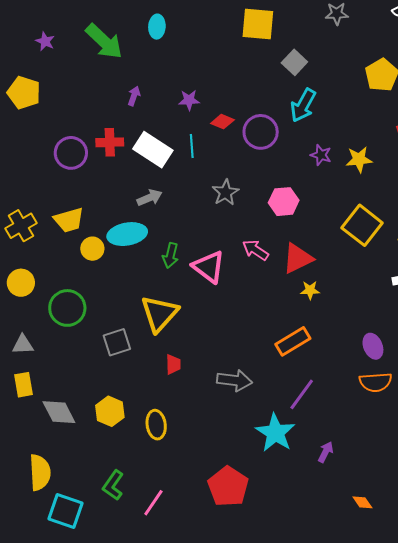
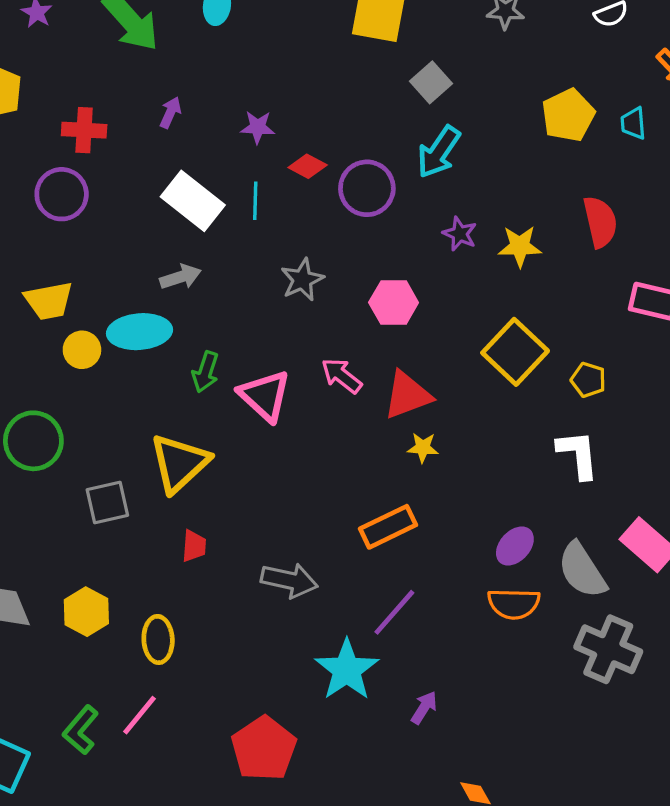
red cross: (110, 142) -> (84, 130), moved
purple ellipse: (373, 346) -> (515, 546), turned 60
pink line: (153, 503) -> (140, 715), moved

